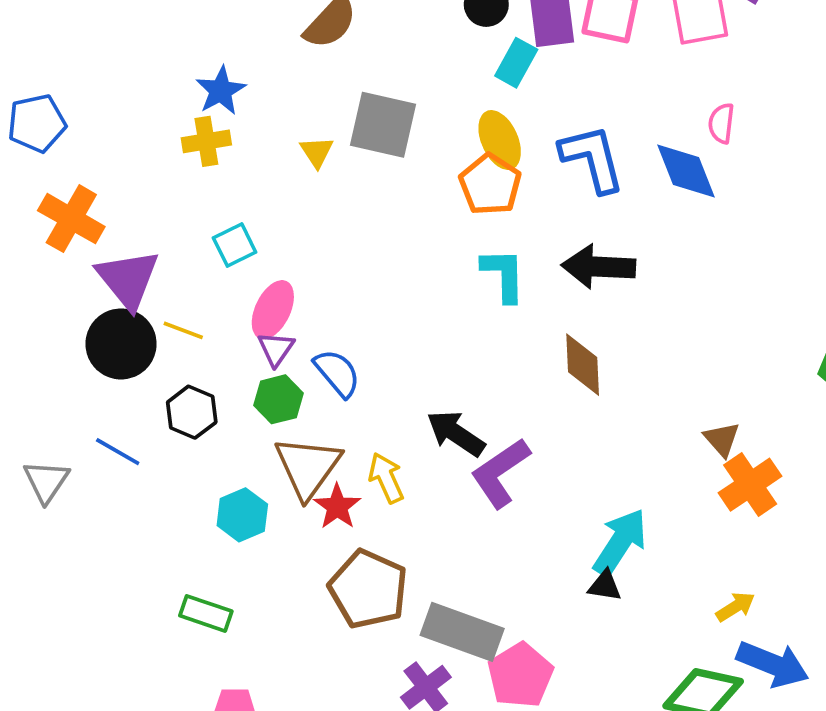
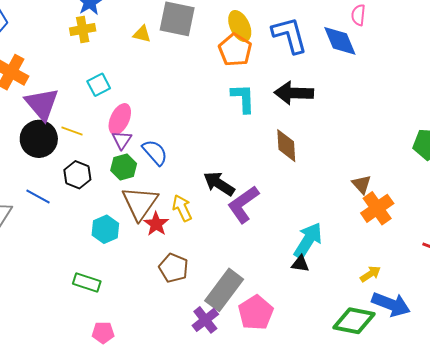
yellow triangle: (317, 152) -> (142, 34), turned -42
brown pentagon: (368, 589) -> (174, 268), size x0.7
gray rectangle: (462, 632) -> (224, 290), turned -72

